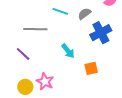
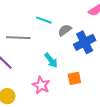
gray semicircle: (84, 14) -> (65, 30), moved
pink star: (45, 82) -> (41, 85), moved

